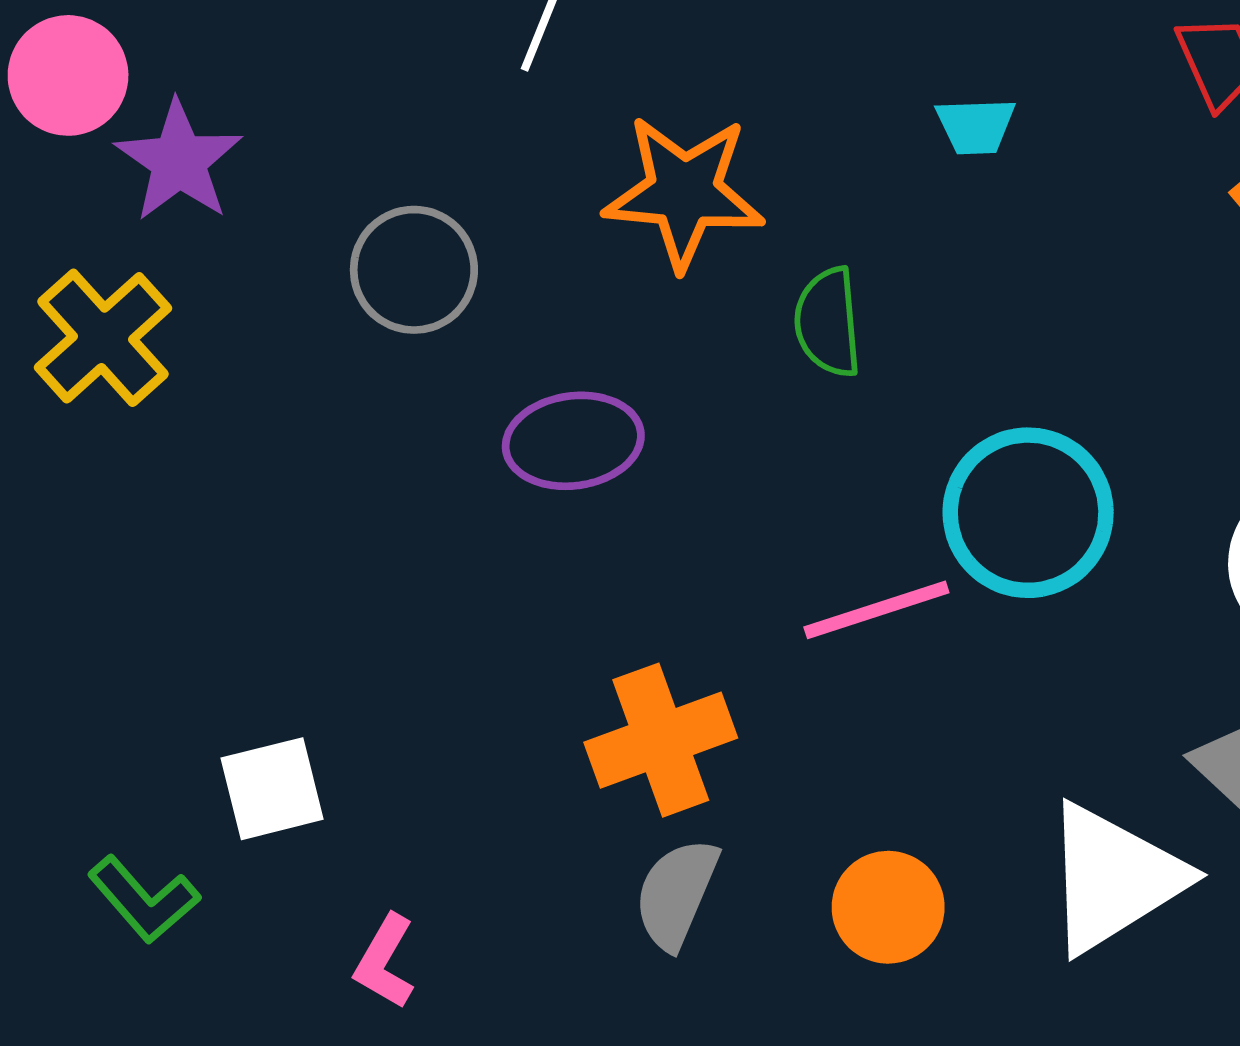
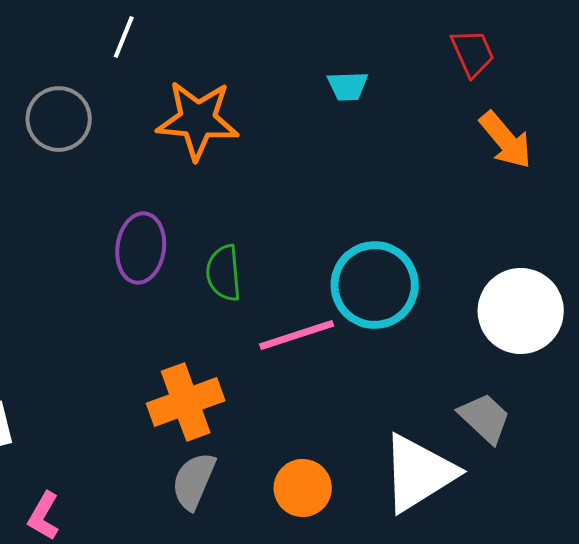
gray circle: (414, 270) -> (59, 119), moved
green semicircle: (828, 322) -> (224, 273), moved
purple ellipse: (573, 441) -> (141, 248), turned -74

